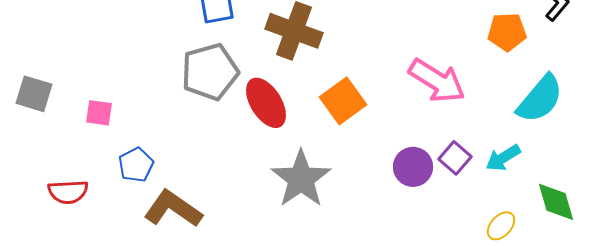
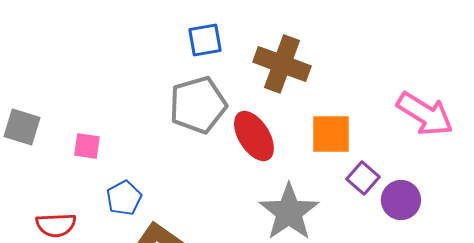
orange square: (343, 101) -> (331, 134), turned 36
purple square: (455, 158) -> (363, 178), moved

